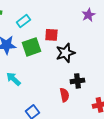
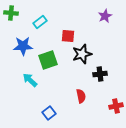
green square: (31, 47) -> (48, 60), moved
black cross: (77, 81) -> (100, 74), moved

